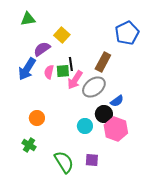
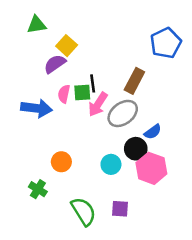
yellow square: (62, 35) -> (67, 46), moved
blue arrow: (27, 69) -> (37, 108), moved, turned -115
orange circle: (37, 118) -> (61, 162), moved

